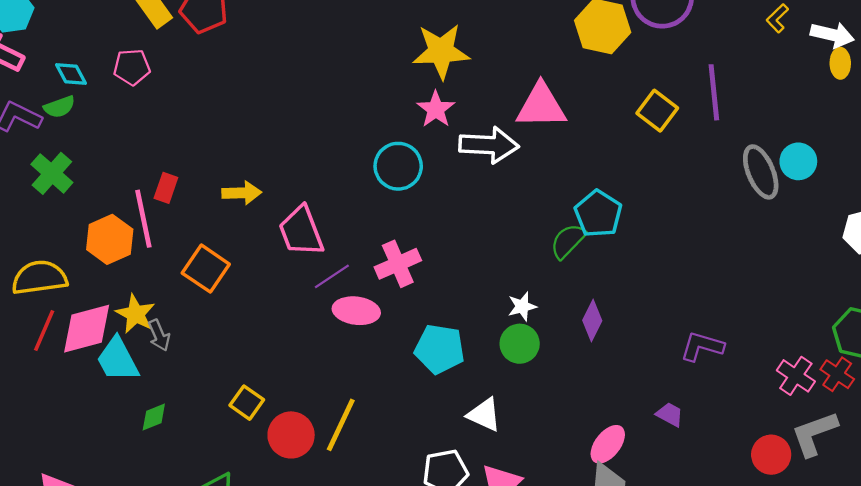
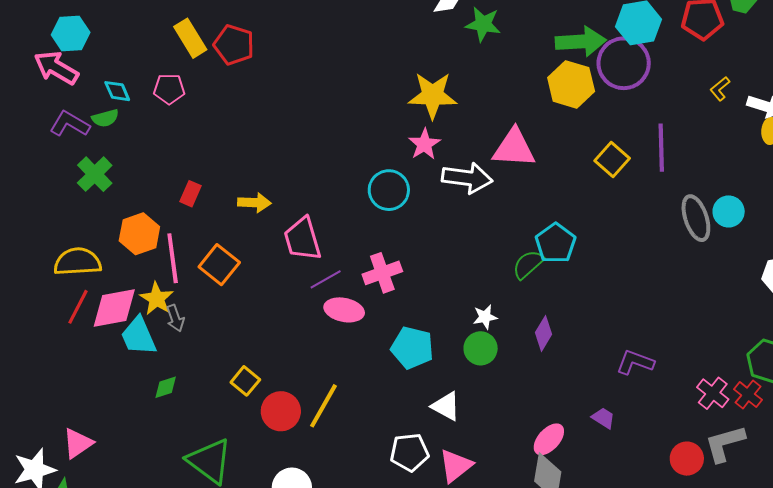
pink line: (143, 219) -> (173, 258), moved

